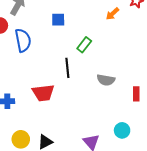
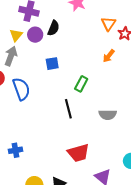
orange arrow: (112, 14) -> (109, 56), moved
red trapezoid: (43, 93) -> (78, 153), moved

